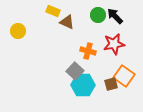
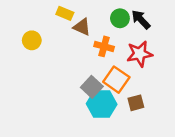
yellow circle: (18, 31) -> (32, 40), moved
orange cross: (88, 51) -> (104, 46), moved
orange square: (124, 76) -> (116, 80), moved

